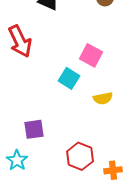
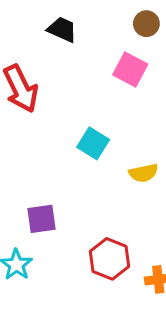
pink square: (91, 55) -> (130, 69), moved

